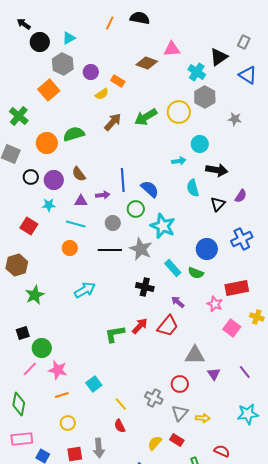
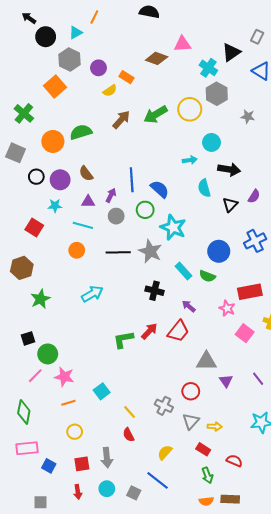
orange line: (110, 23) -> (94, 17), moved
purple arrow: (103, 195) -> (111, 195), turned -56
gray circle: (113, 223) -> (116, 216), moved
red rectangle: (177, 440) -> (203, 449), moved

